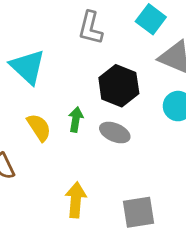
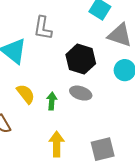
gray L-shape: (90, 28) -> (43, 28), moved
green arrow: (76, 119) -> (52, 101), moved

